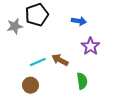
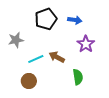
black pentagon: (37, 15) -> (46, 19), moved
gray star: (15, 26) -> (16, 40), moved

